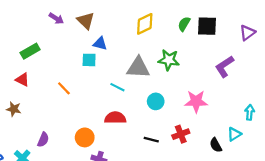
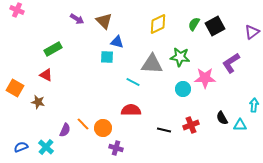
black square: (207, 26) -> (215, 26), turned -30
orange line: (64, 88) -> (83, 124), moved
cyan circle: (156, 101) -> (183, 89), moved
pink star: (196, 101) -> (205, 78), moved
cyan triangle: (234, 134) -> (240, 125), turned 32
black semicircle: (216, 145) -> (222, 118), moved

